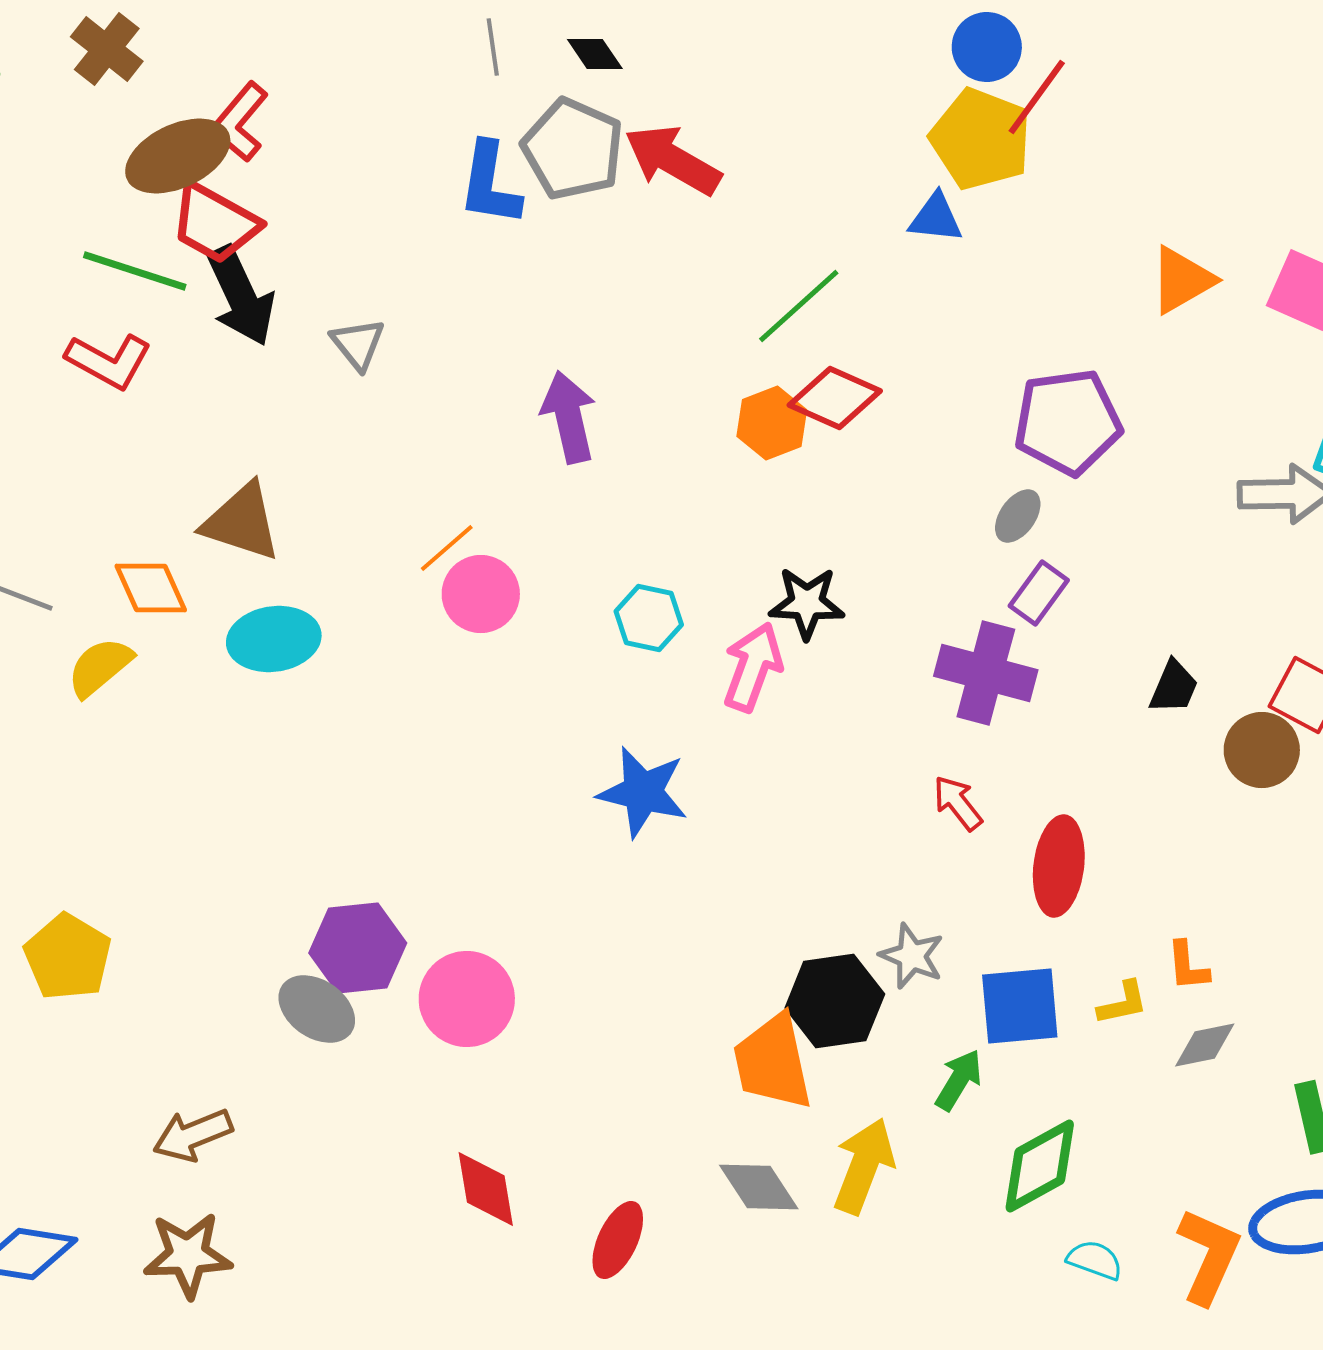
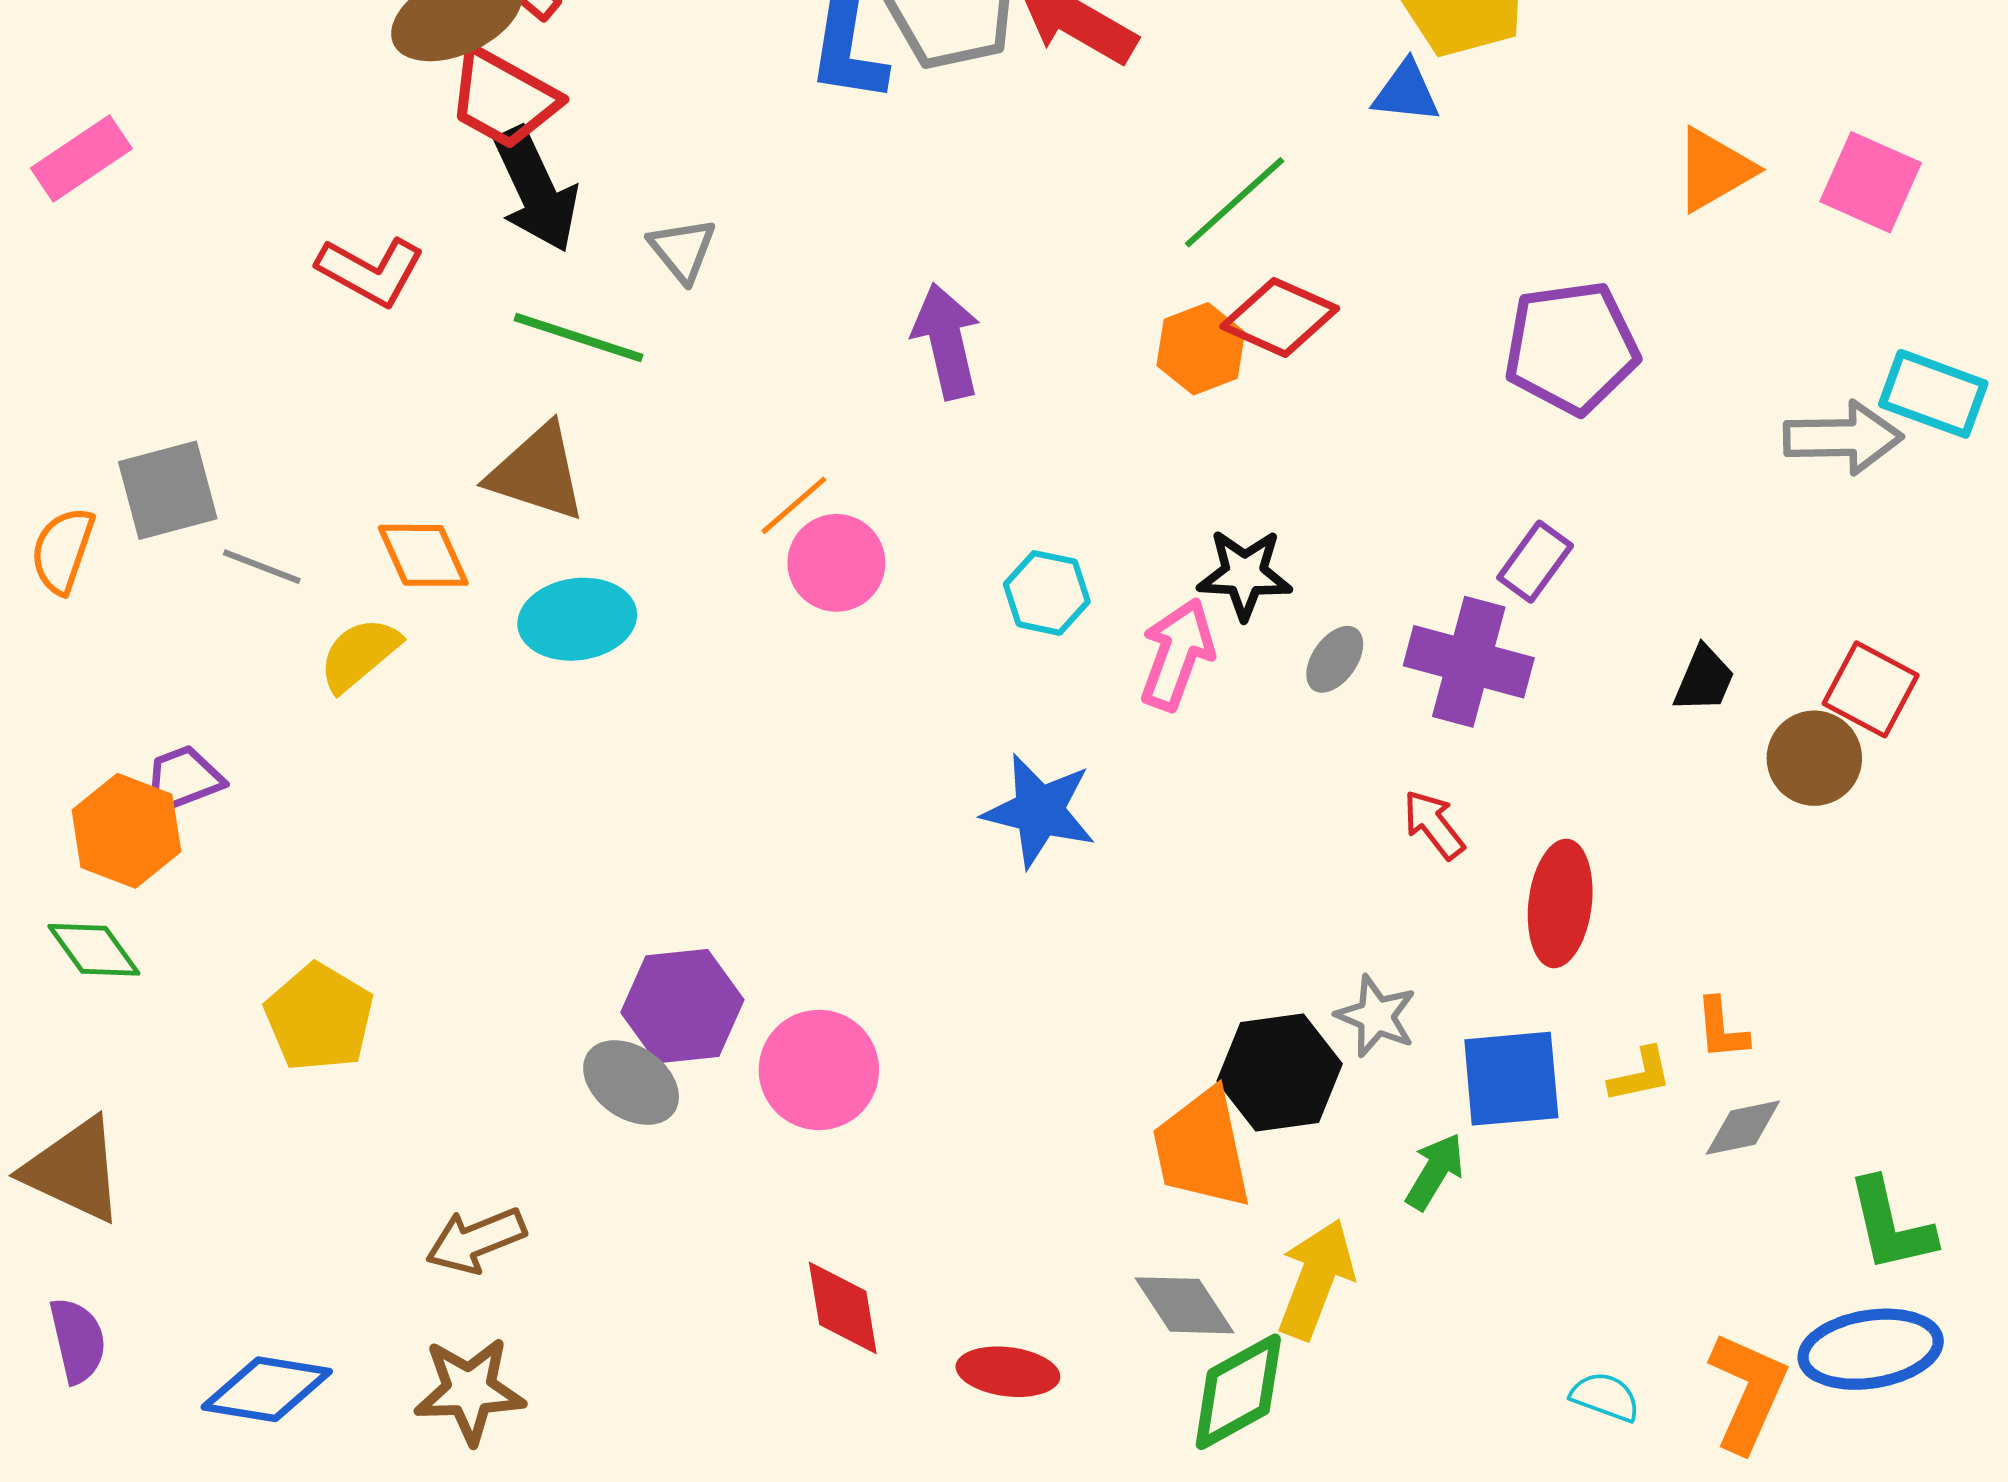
green line: (135, 271) -> (578, 337), moved
gray ellipse: (1018, 516) -> (1335, 659), moved
green diamond: (1040, 1166) -> (1238, 1392), moved
red ellipse: (618, 1240) -> (1008, 1372), turned 72

